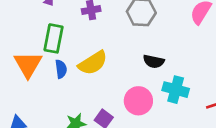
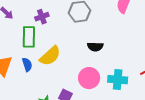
green rectangle: (54, 38) -> (29, 37), moved
cyan cross: (176, 90) -> (118, 80), moved

